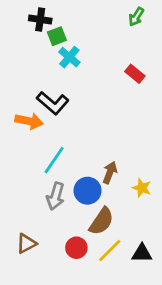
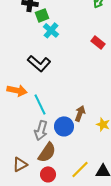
orange arrow: (29, 121) -> (17, 90), moved
cyan line: (54, 160) -> (40, 104), turned -60
brown semicircle: (101, 221) -> (47, 152), moved
red circle: (76, 248) -> (48, 174), moved

